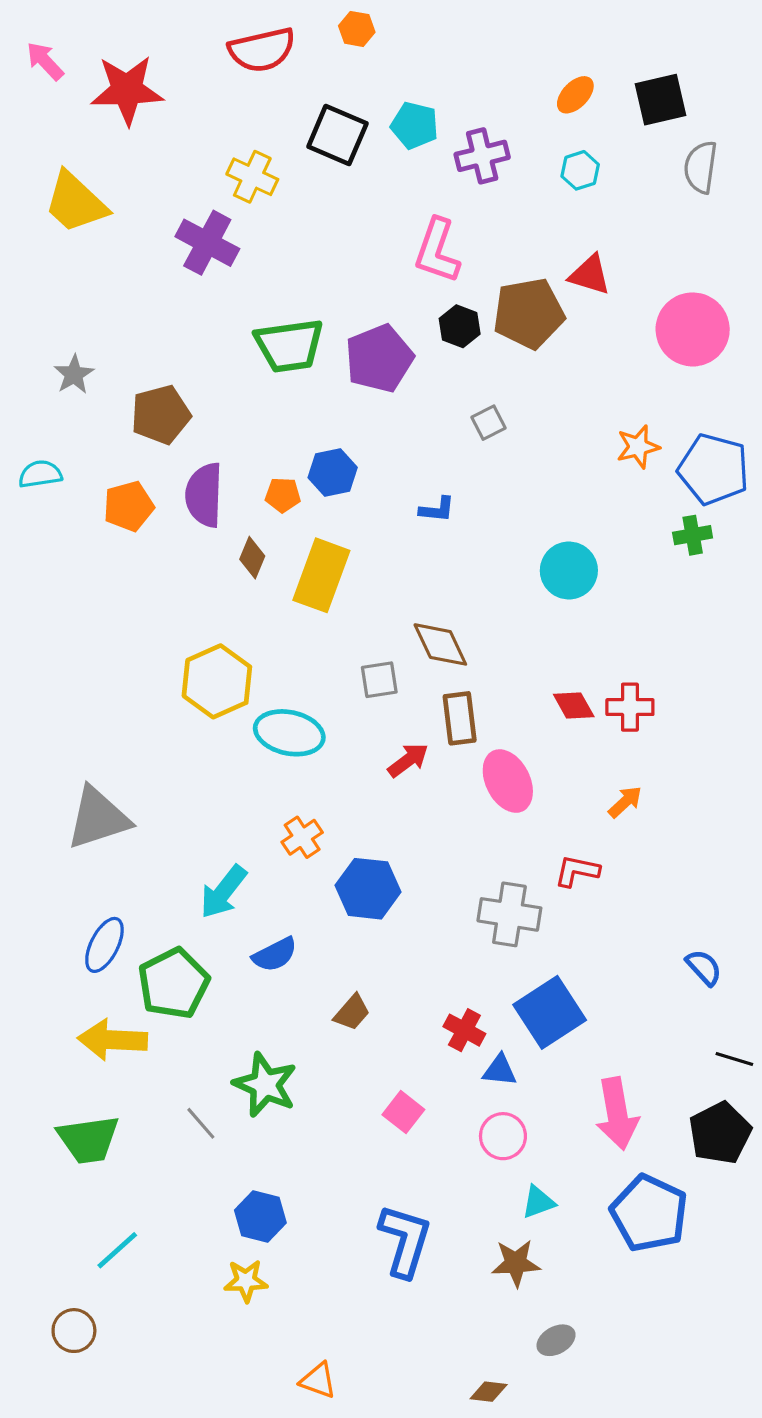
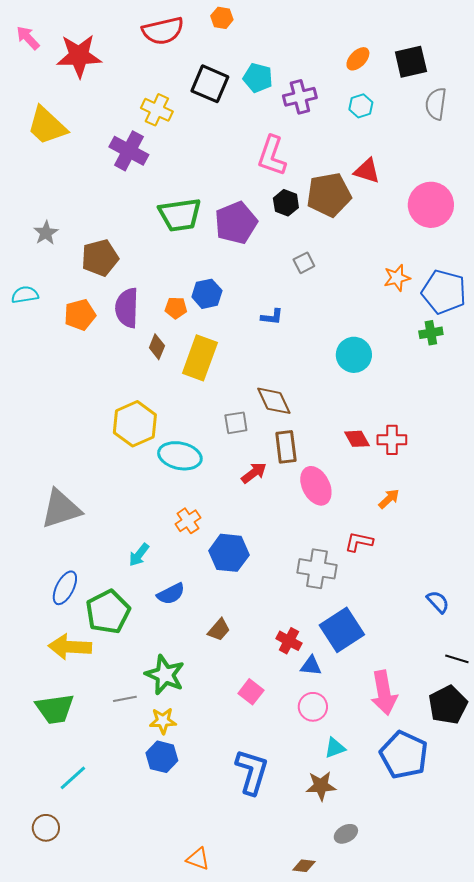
cyan arrow: (223, 892) -> (139, 555), size x0.7
gray line: (201, 1123) -> (125, 699), turned -60
yellow star: (246, 1281) -> (163, 721), moved

